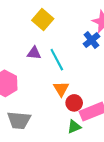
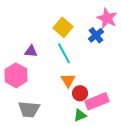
yellow square: (43, 19) -> (63, 27), moved
purple triangle: (34, 53) -> (31, 51), moved

